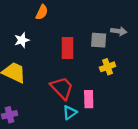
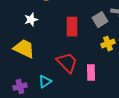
gray square: (99, 40) -> (100, 20), turned -35
cyan triangle: (70, 112) -> (45, 82), moved

